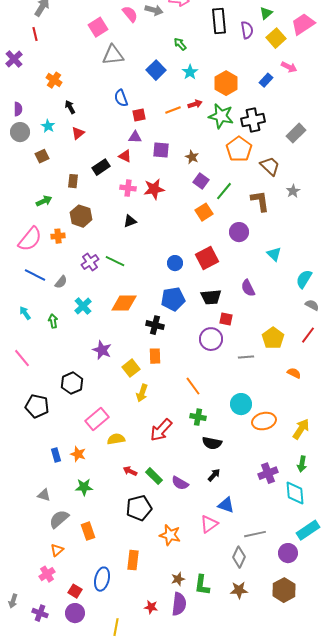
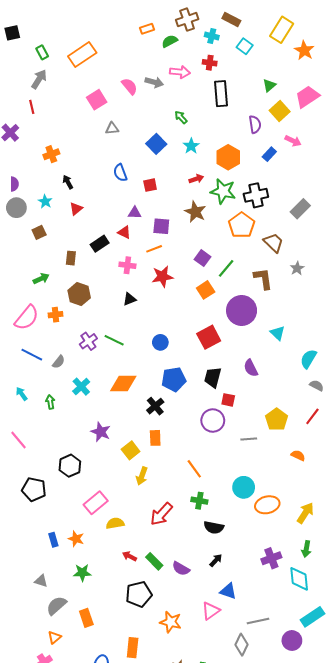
purple semicircle: (247, 30) -> (255, 124), moved
gray triangle: (113, 55) -> (112, 129), size x0.6
orange cross: (54, 80) -> (51, 154), turned 35
orange line: (173, 110) -> (154, 249), moved
red square: (139, 115) -> (150, 185), moved
brown star: (192, 157) -> (195, 212), moved, size x1.5
red star: (154, 189) -> (162, 277), moved
purple circle: (239, 232) -> (242, 310), size x1.5
blue circle: (175, 263) -> (160, 342), moved
black trapezoid: (211, 297) -> (213, 377), turned 110
black cross: (155, 325) -> (155, 406), turned 36

